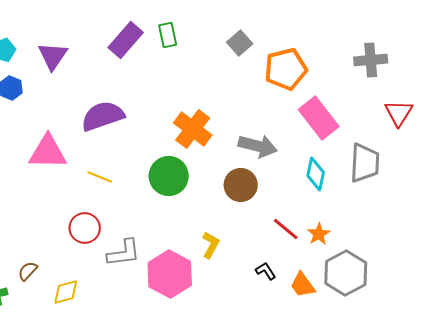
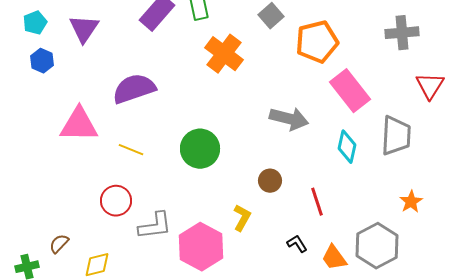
orange cross: (193, 129) -> (224, 54), moved
brown circle: (241, 185) -> (270, 181), moved, size x0.7
red line: (286, 229) -> (317, 202), turned 32
orange star: (319, 234) -> (411, 202), moved

